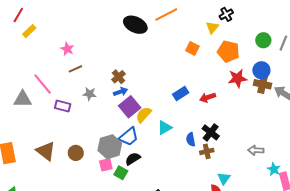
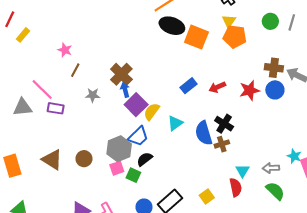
black ellipse: (135, 25) -> (172, 26), moved
yellow triangle: (212, 27) -> (229, 21), moved
orange square: (192, 48) -> (196, 37), size x1.6
brown line: (75, 69) -> (75, 70), turned -32
blue circle: (261, 70) -> (275, 90), moved
brown cross: (118, 77) -> (121, 74), size x1.5
red star: (237, 78) -> (249, 90), moved
blue arrow: (121, 92) -> (125, 90), turned -80
purple rectangle: (63, 106) -> (56, 108), moved
blue semicircle: (191, 140) -> (204, 133), size x1.6
gray arrow: (256, 150) -> (271, 168), moved

